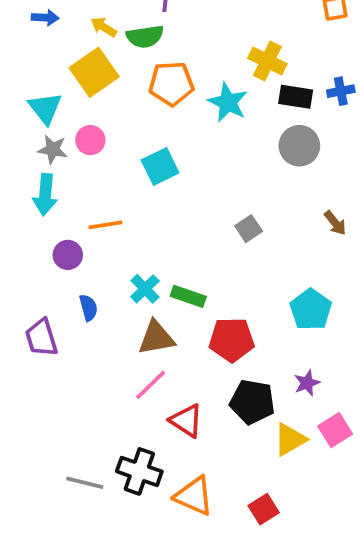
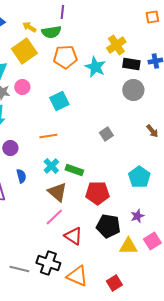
yellow cross: (267, 61) -> (116, 45), turned 30
orange line: (105, 225) -> (48, 136), moved
brown triangle: (156, 338) -> (57, 192), turned 50
yellow triangle: (290, 439) -> (128, 246), turned 30

